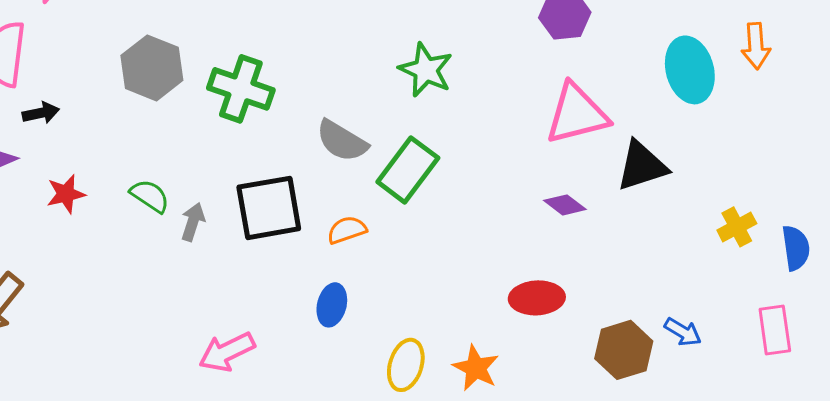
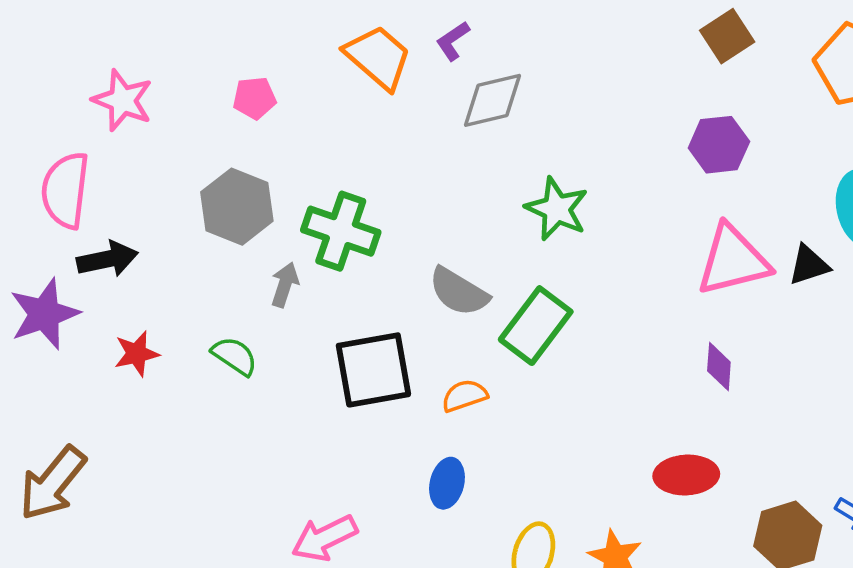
black arrow: (41, 113) -> (107, 259), size x1.4
black triangle: (642, 166) -> (809, 265), moved, size x0.7
purple diamond: (565, 205) -> (719, 366), turned 57
gray arrow: (193, 222) -> (285, 285), moved

